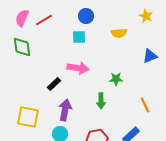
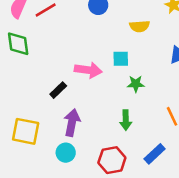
cyan square: (79, 37) -> (121, 59), moved
green arrow: (101, 101) -> (126, 120), moved

